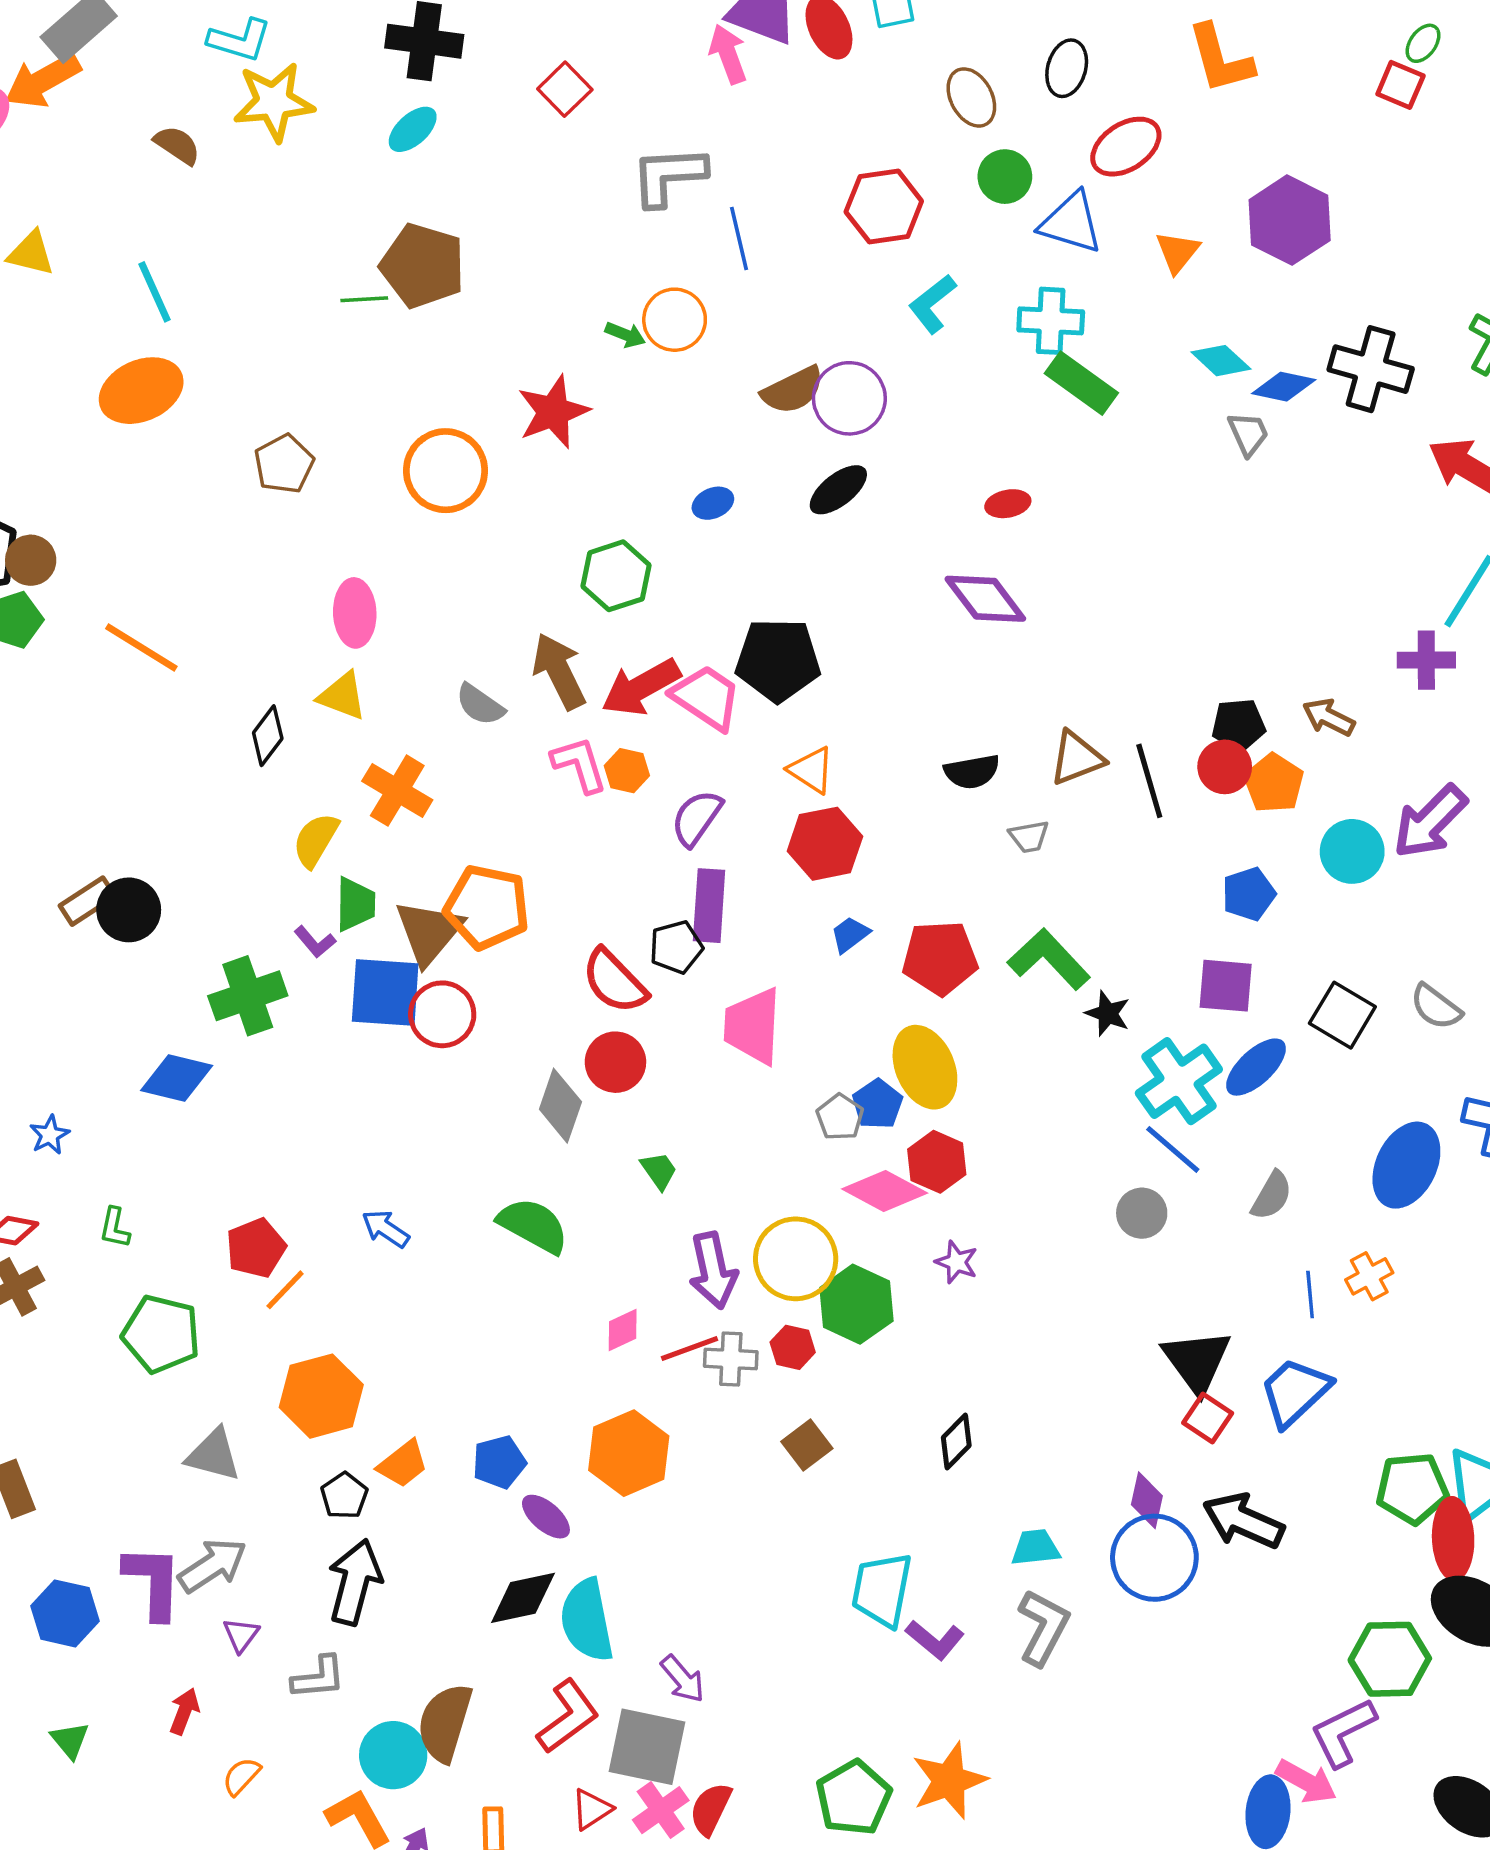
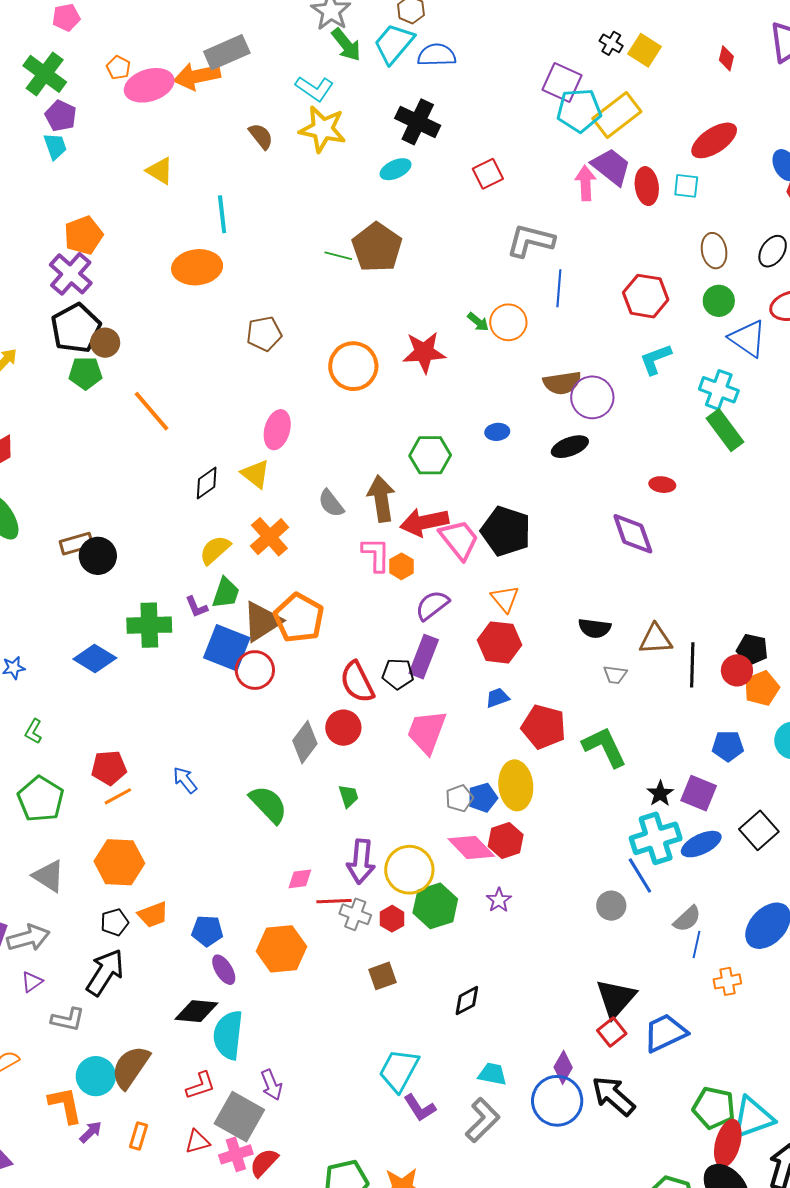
black star: (1108, 1013) -> (660, 794), moved
blue line: (1310, 1295) -> (696, 944), moved
red L-shape: (568, 1716) -> (201, 1086), size x0.7

